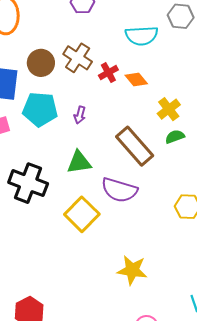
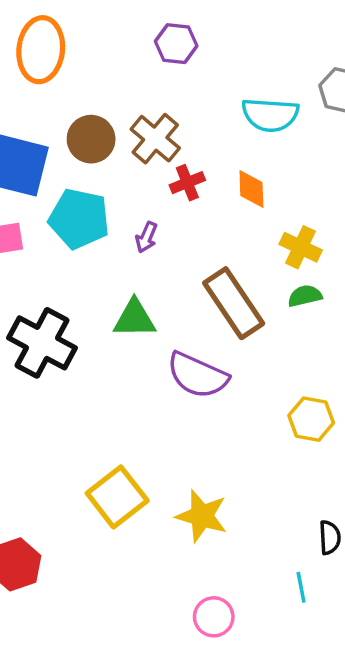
red cross: (108, 73) -> (187, 183), moved
orange diamond: (136, 80) -> (251, 189), turned 30
yellow cross: (169, 109) -> (301, 247), turned -35
yellow square: (82, 214) -> (117, 497), moved

